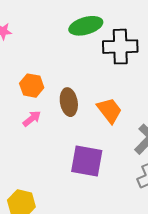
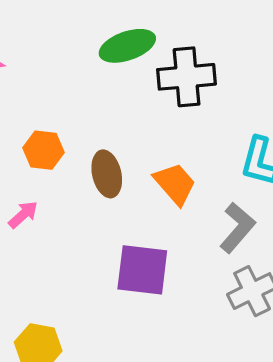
pink arrow: (32, 119) -> (23, 215), moved

